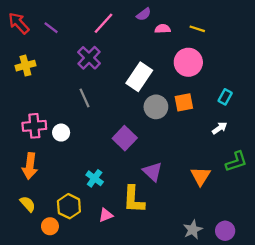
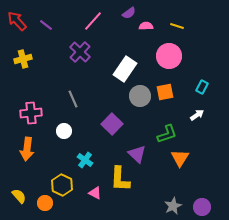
gray line: (85, 98) -> (73, 99), moved
white circle: (61, 133) -> (64, 131), moved
green L-shape: (236, 162) -> (167, 134), moved
yellow semicircle: (28, 204) -> (19, 196), moved
pink triangle: (106, 215) -> (95, 193), turned 48

